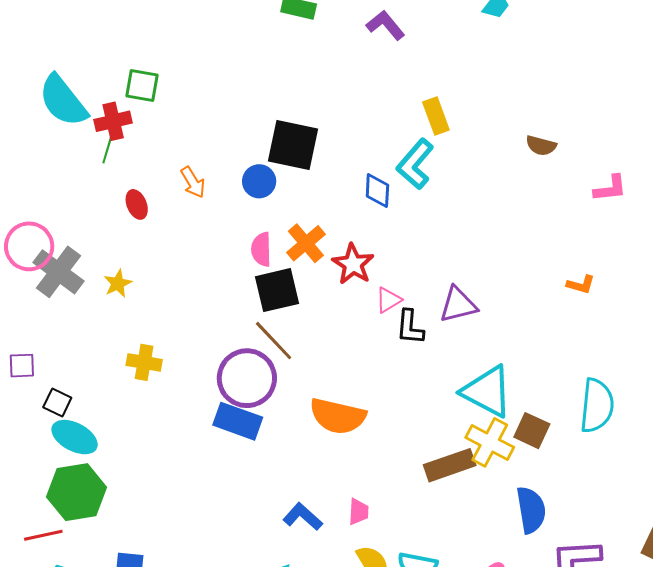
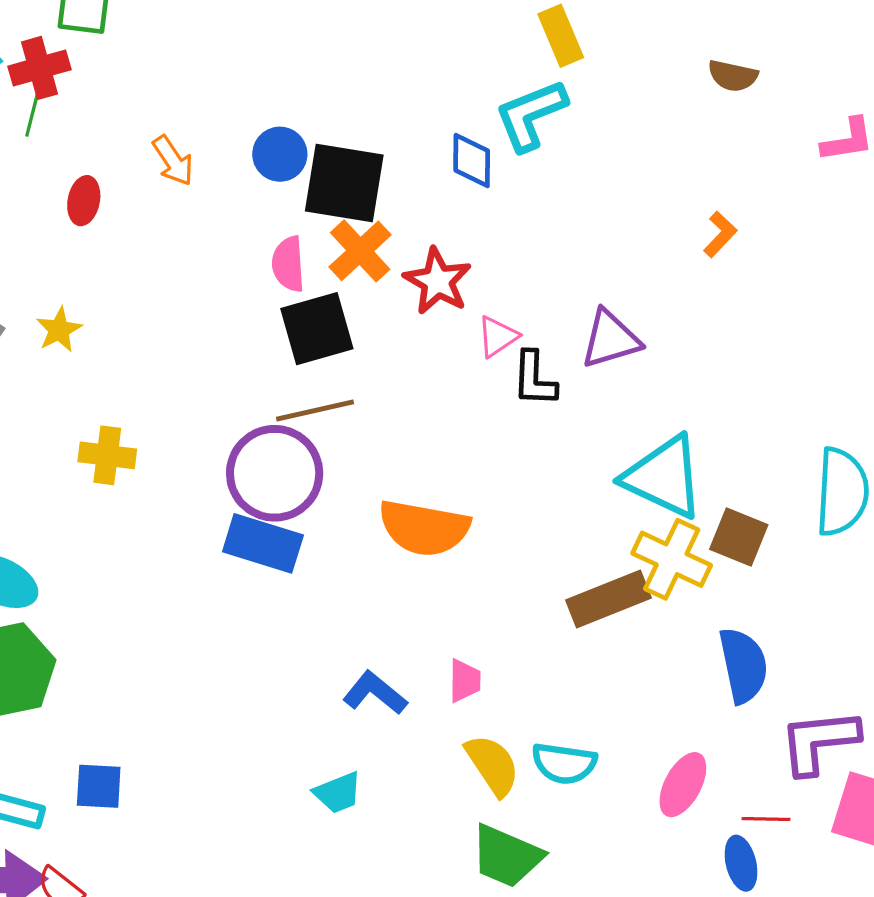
black square: (293, 145) -> (344, 183), moved
cyan L-shape: (415, 164) -> (531, 115), turned 30
red ellipse: (137, 204) -> (84, 201), turned 36
orange L-shape: (581, 285) -> (720, 234), moved, turned -60
brown line: (274, 341) -> (315, 411), turned -57

